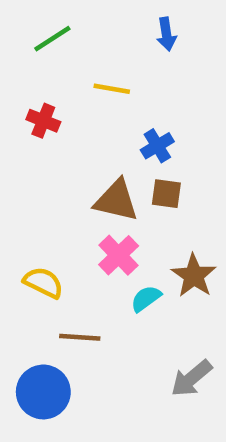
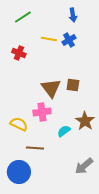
blue cross: (157, 146) -> (69, 40), moved
brown triangle: (116, 200) -> (51, 88), turned 40
pink cross: (119, 255) -> (42, 112), moved, turned 36

